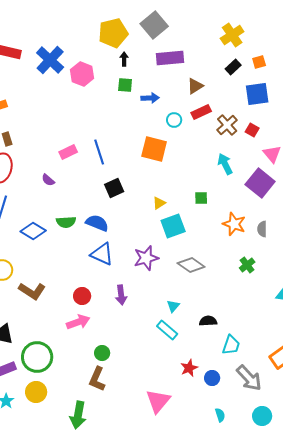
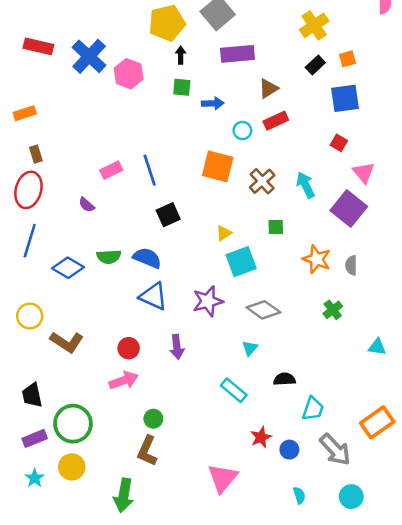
brown cross: (227, 125) -> (262, 181), moved
cyan triangle: (173, 306) -> (250, 348), moved

